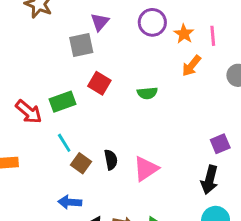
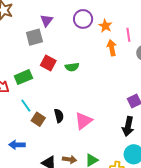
pink line: (213, 36) -> (128, 35), moved
orange arrow: (191, 66) -> (112, 48), turned 133
green semicircle: (147, 93) -> (72, 67), moved
blue arrow: (70, 202) -> (17, 145), moved

